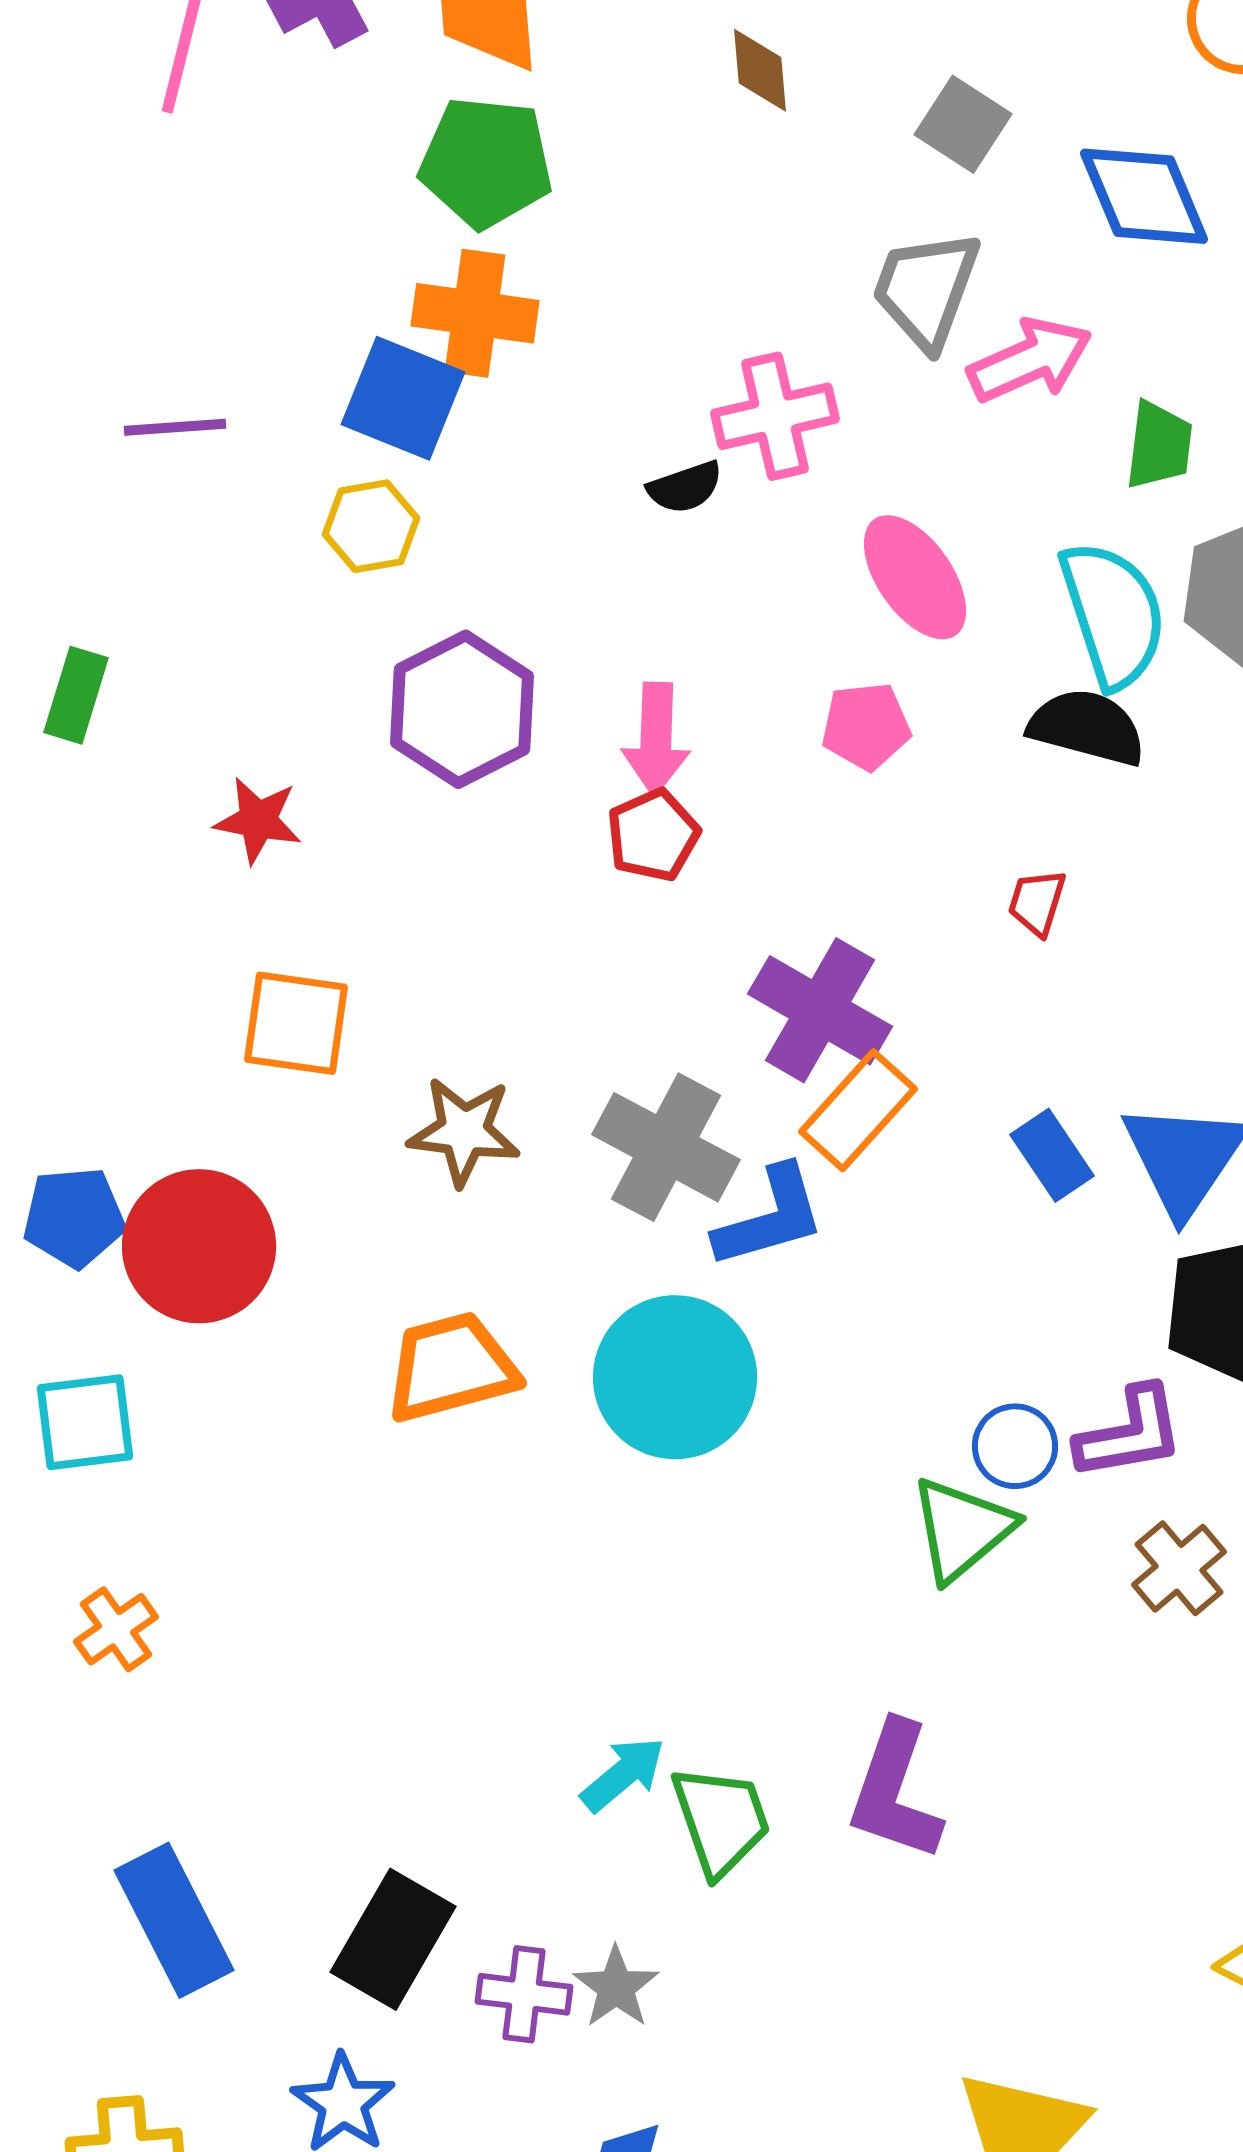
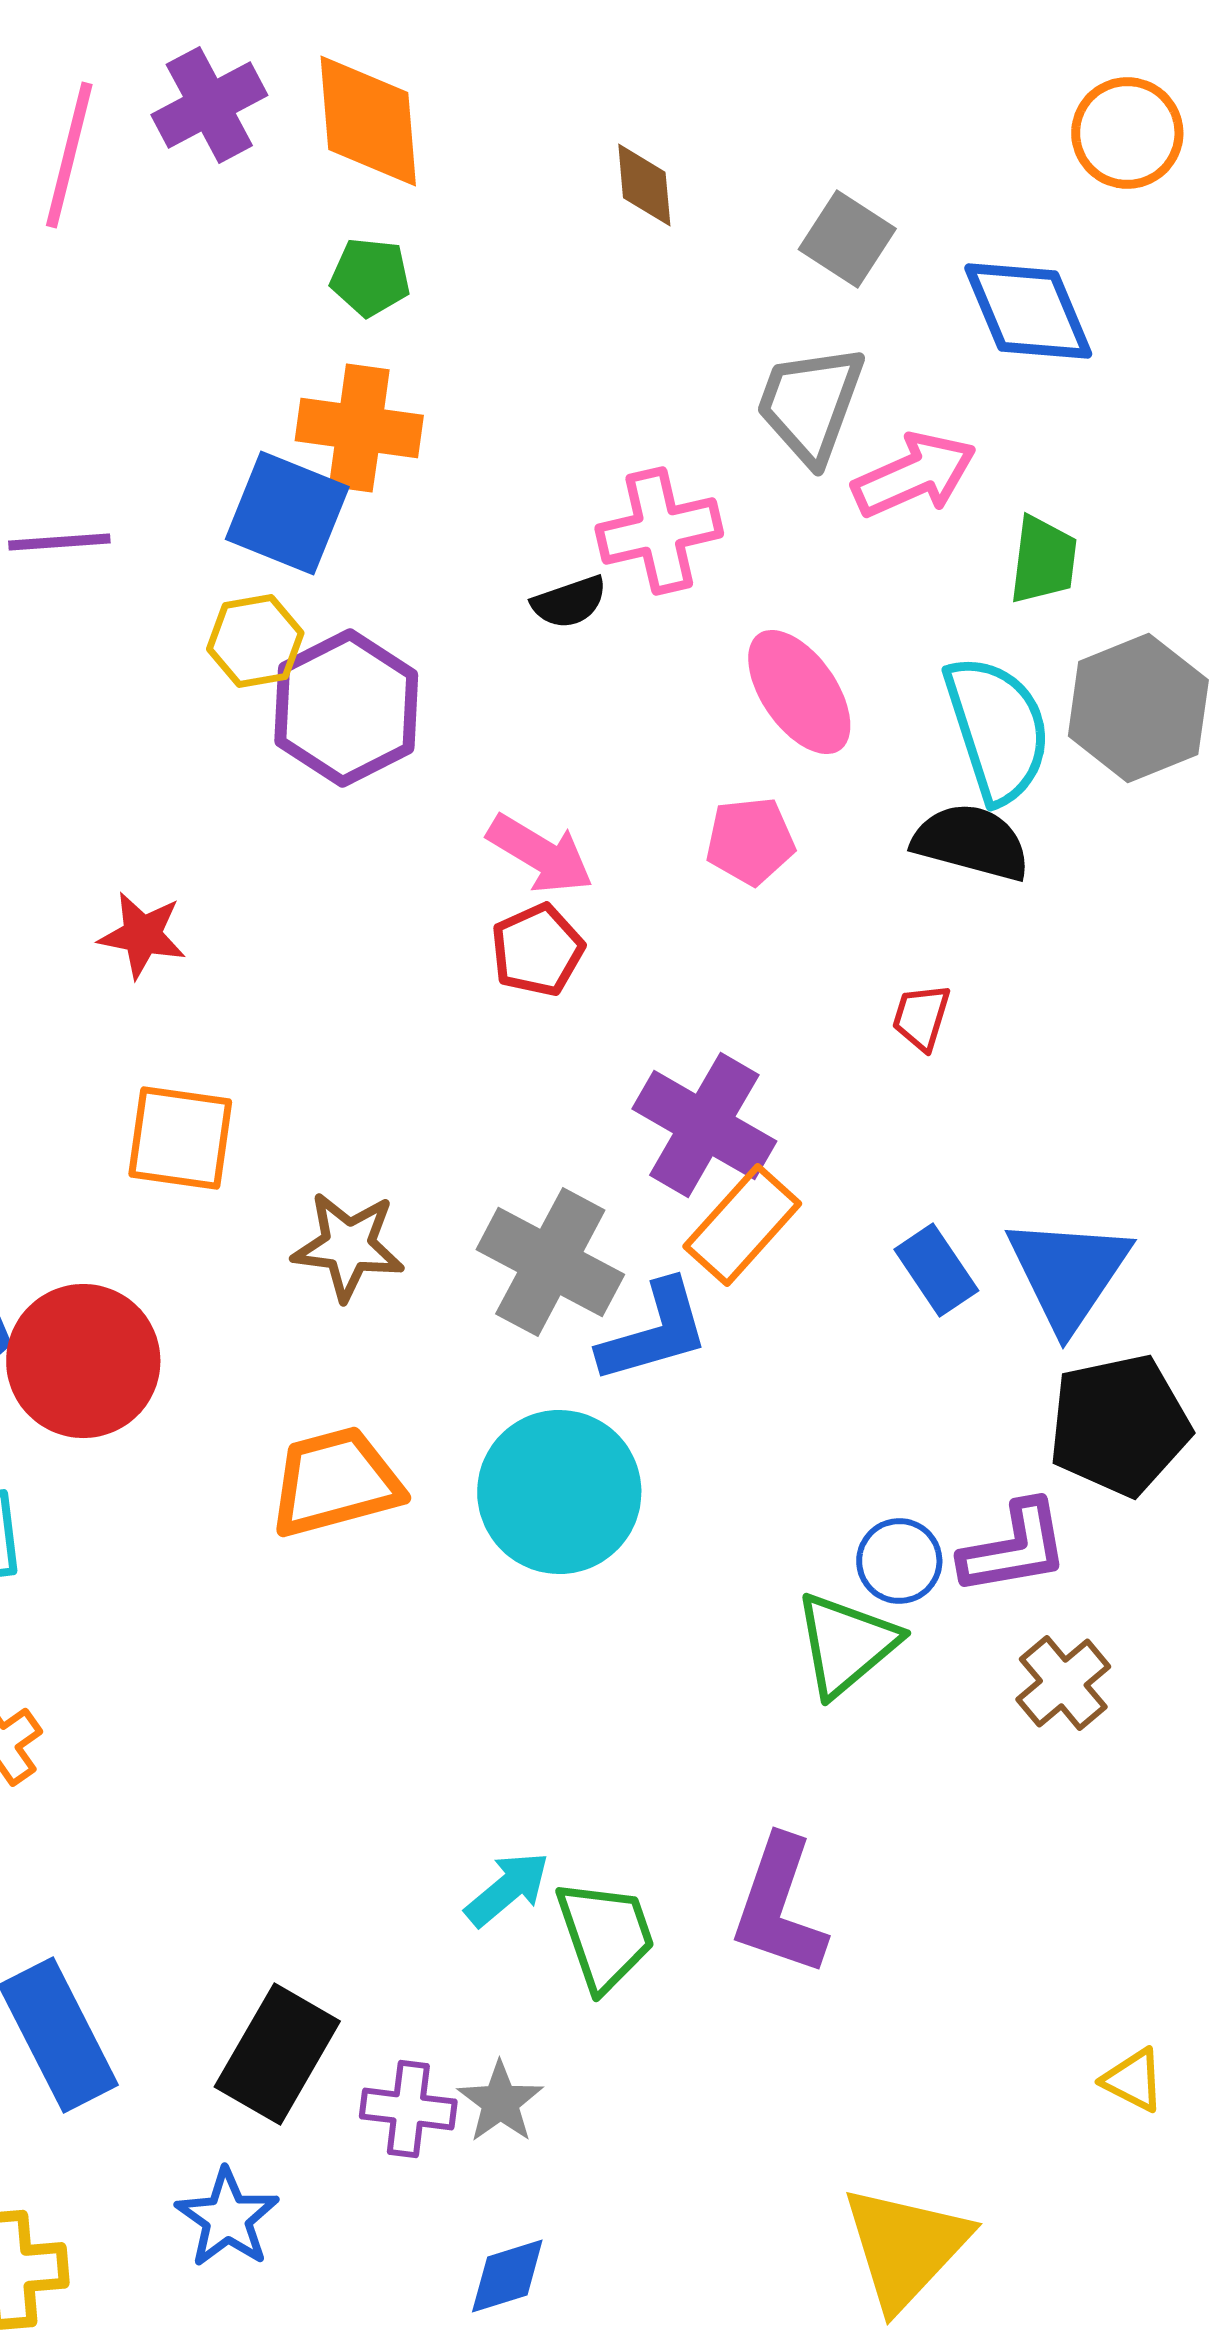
green pentagon: (486, 162) -> (370, 277), size x0.6
purple hexagon: (462, 709) -> (346, 708), moved
pink arrow: (656, 739) -> (540, 854), turned -61

